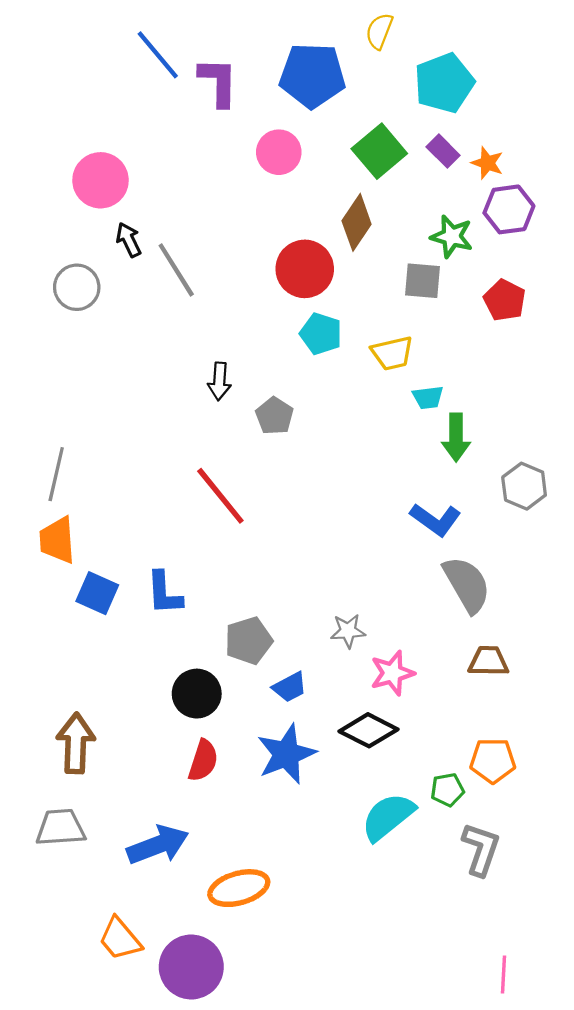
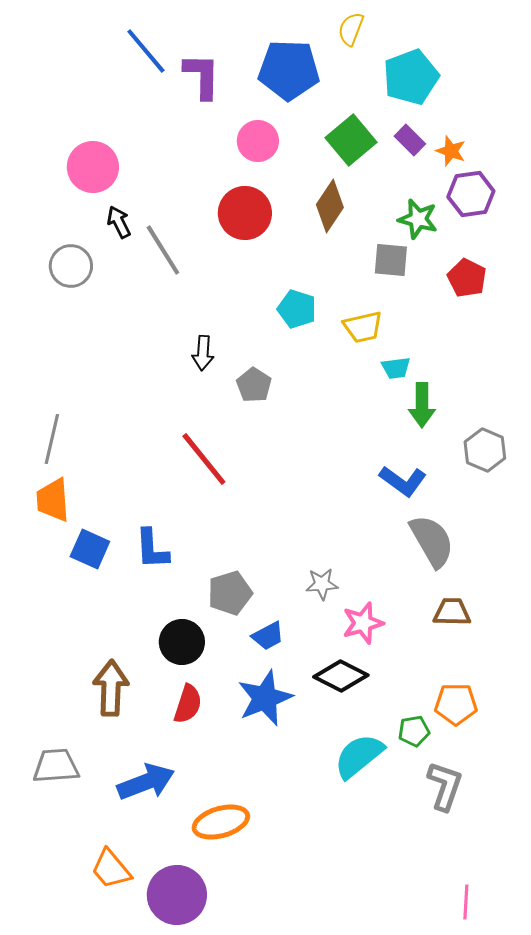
red circle: (305, 269) -> (245, 213), moved
brown arrow: (76, 743) -> (111, 688), moved

